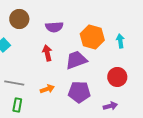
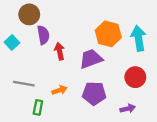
purple semicircle: (54, 27) -> (43, 35), moved, turned -96
cyan arrow: (120, 41) -> (139, 38), size x1.6
green rectangle: (17, 105) -> (38, 107), moved

